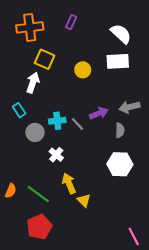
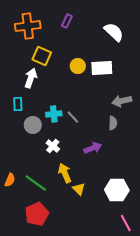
white rectangle: (118, 61) -> (102, 68), moved
cyan rectangle: (19, 110) -> (18, 104), turned 32
purple arrow: (99, 113) -> (93, 148), moved
white hexagon: (120, 164) -> (117, 190), moved

